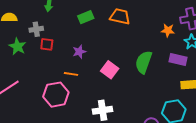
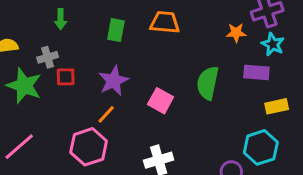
green rectangle: (86, 17) -> (116, 30), turned -49
green star: (17, 46) -> (24, 86), size x1.4
purple star: (79, 52) -> (114, 81), size x1.5
orange line: (71, 74) -> (106, 114), turned -48

